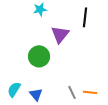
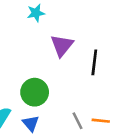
black line: (85, 17) -> (94, 62), moved
green circle: (39, 56) -> (35, 92), moved

